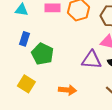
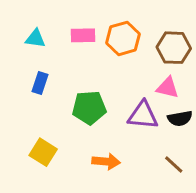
green pentagon: (42, 54) -> (89, 108), moved, turned -30

